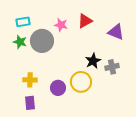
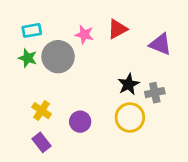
yellow cross: (30, 80) -> (41, 111), turned 32
yellow circle: (81, 82) -> (130, 117), moved
purple rectangle: (30, 103) -> (41, 142), turned -32

